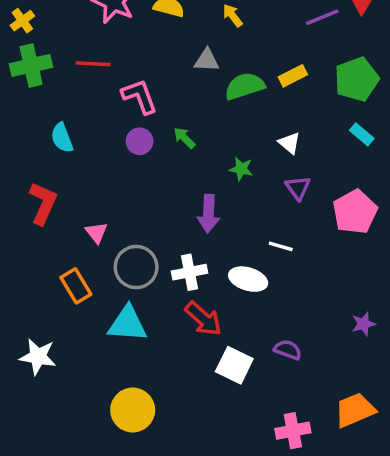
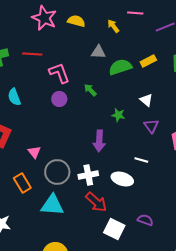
green arrow: (184, 138) -> (90, 90), moved

